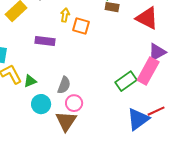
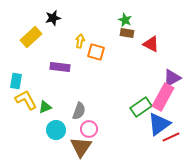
red triangle: (147, 18) -> (151, 44), moved, size x0.7
blue triangle: (138, 119) -> (159, 124), moved

